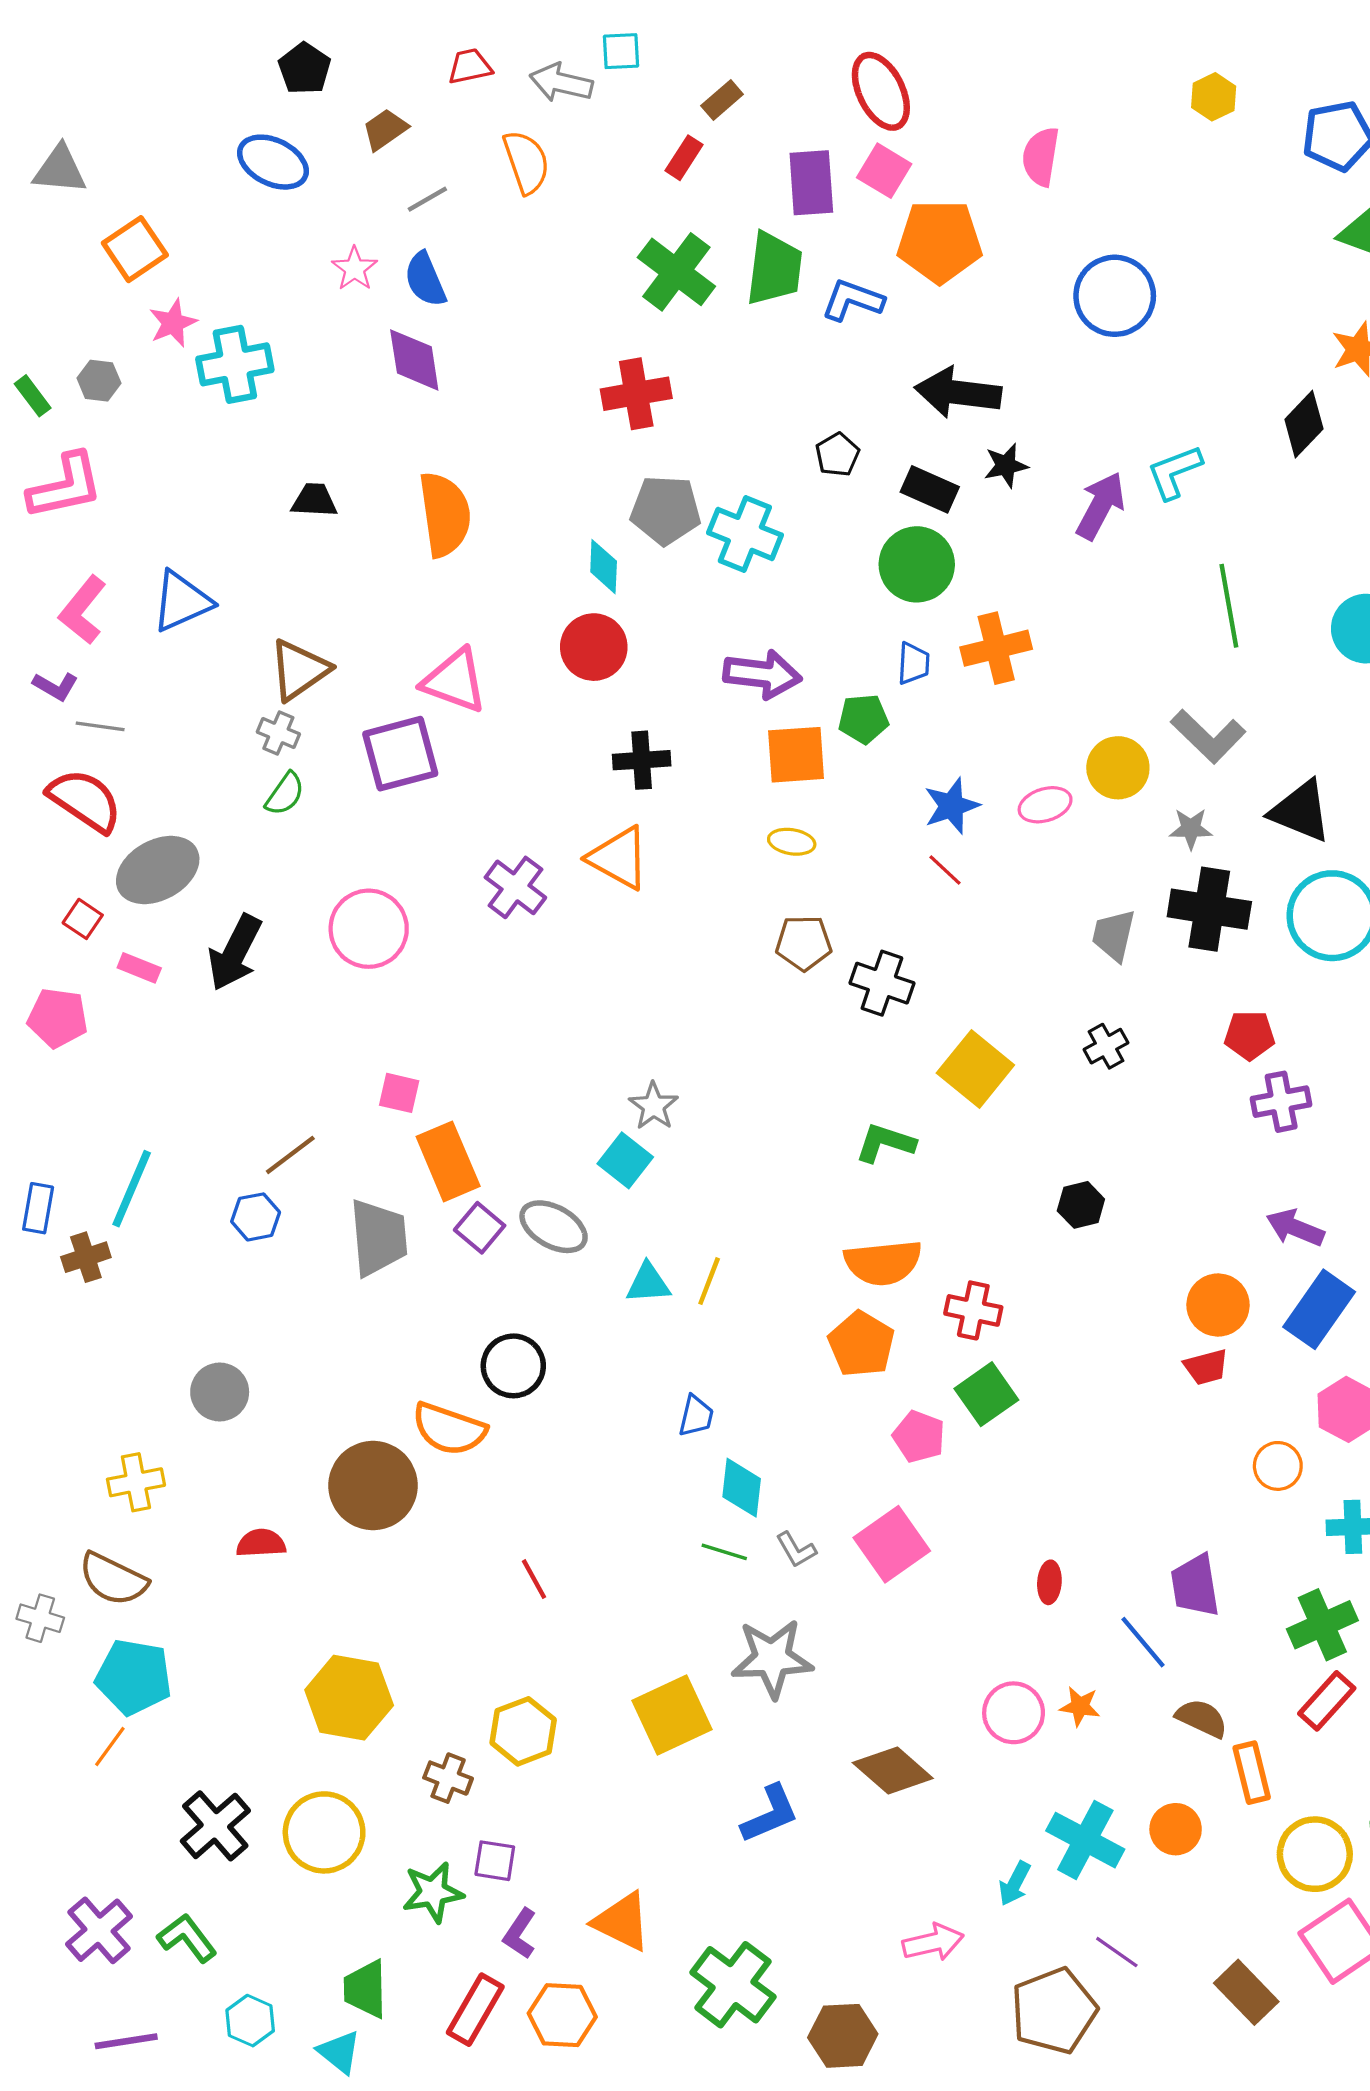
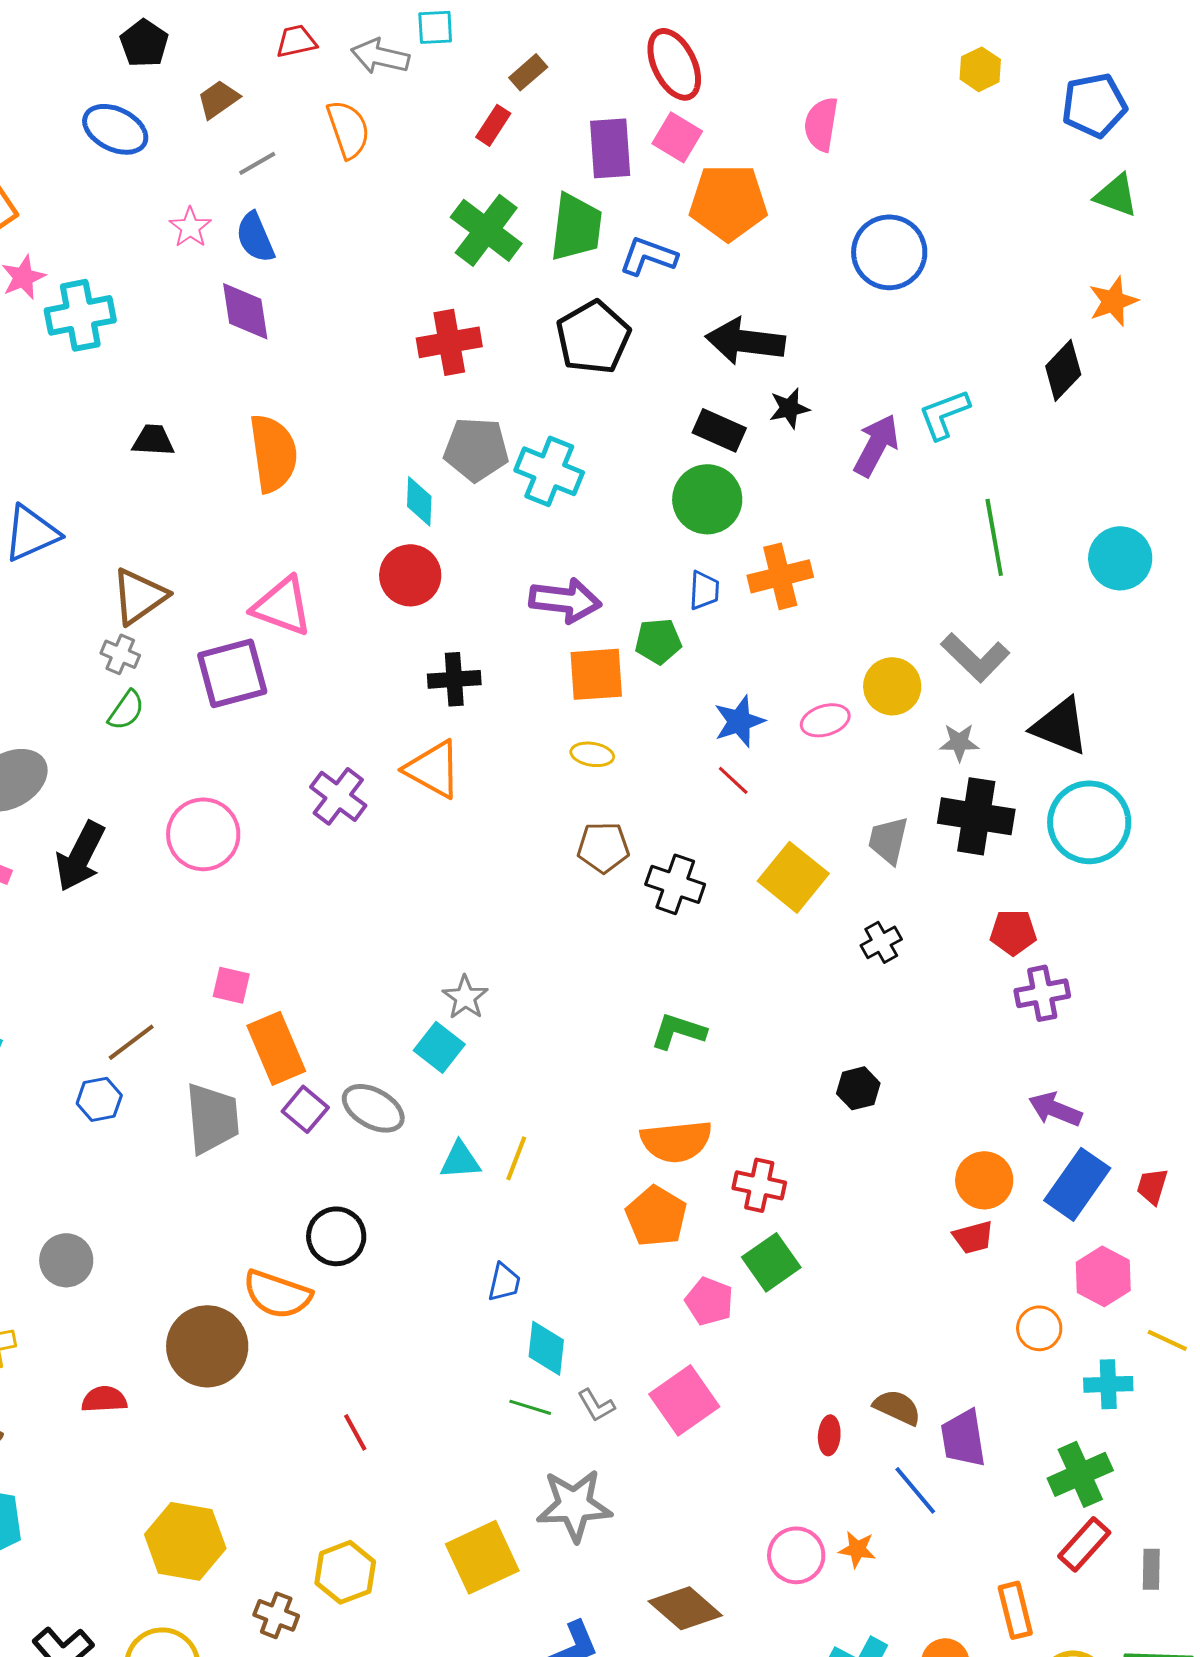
black pentagon: (837, 455) -> (593, 337), moved, size x1.8
yellow square: (975, 1069) -> (793, 877), moved
brown semicircle: (1202, 1718) -> (897, 1407), moved

